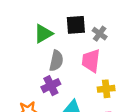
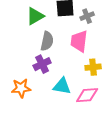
gray cross: (100, 34) -> (87, 16), turned 32

